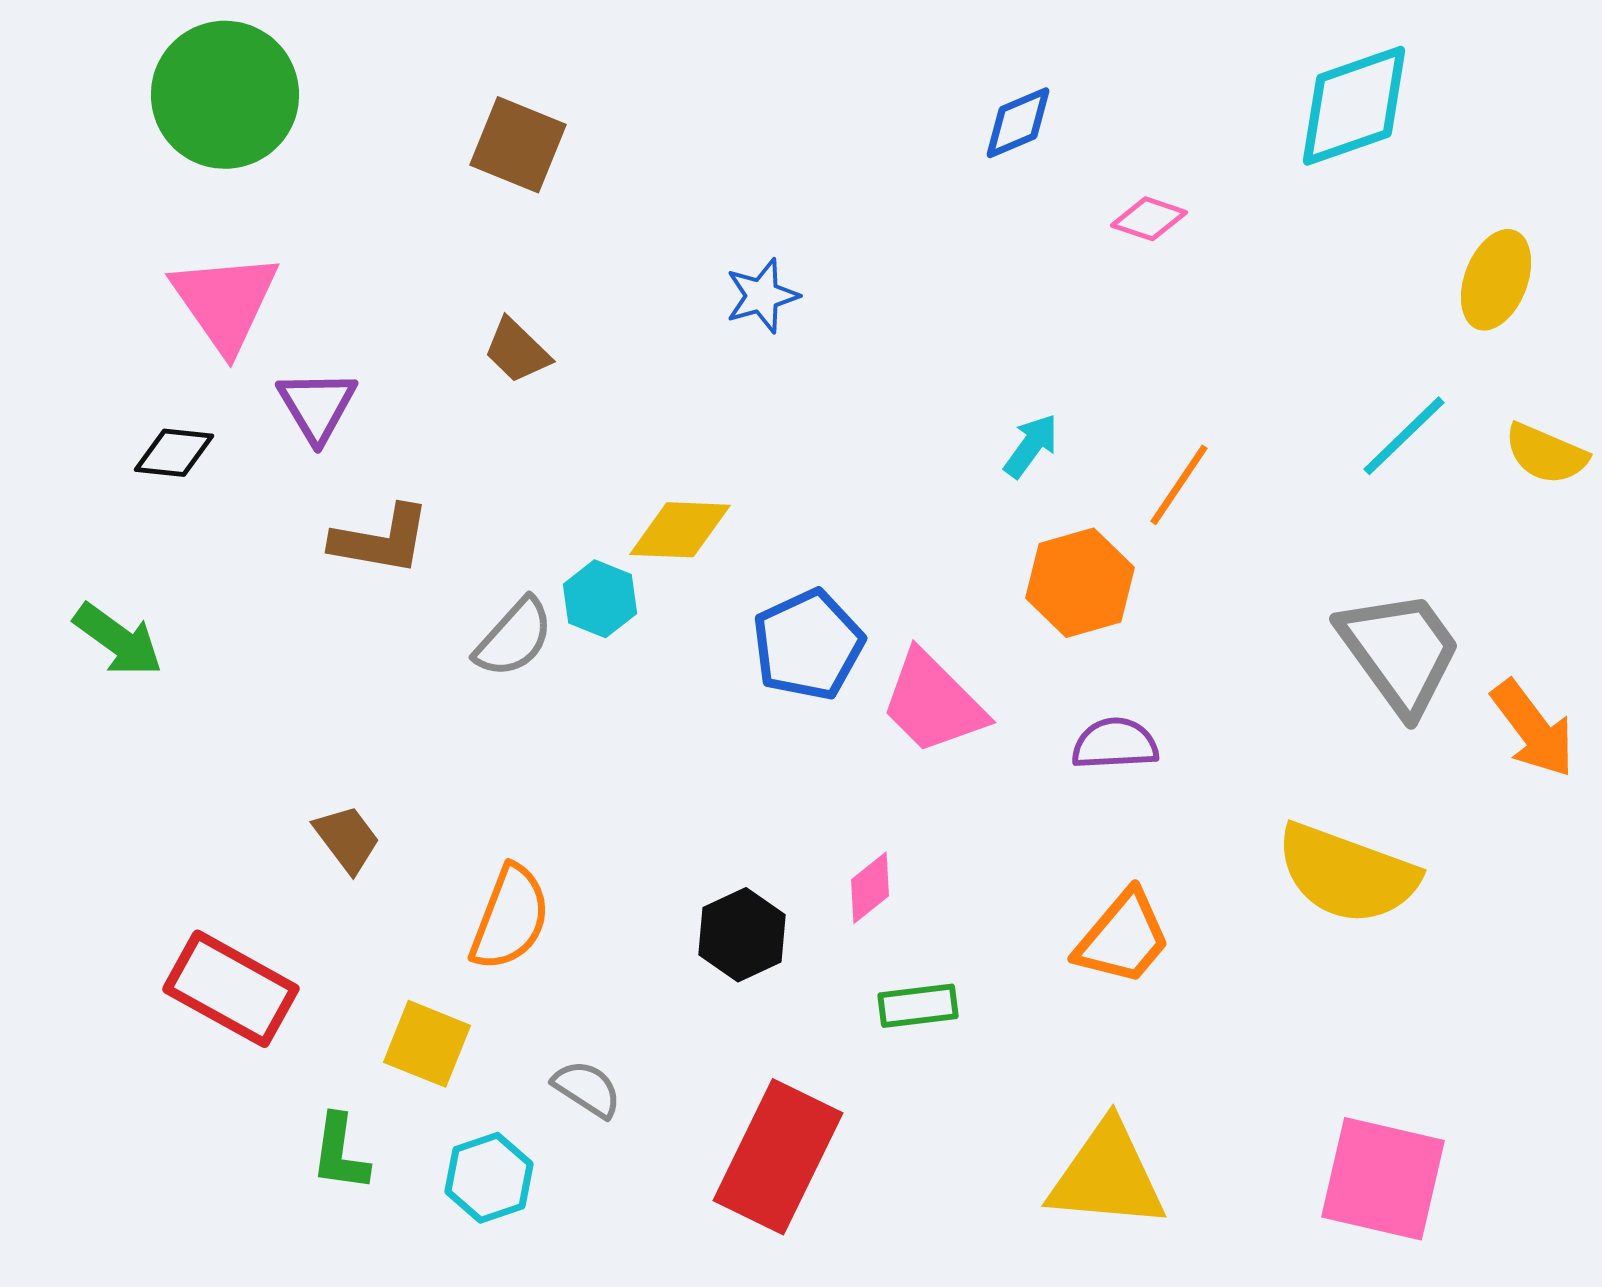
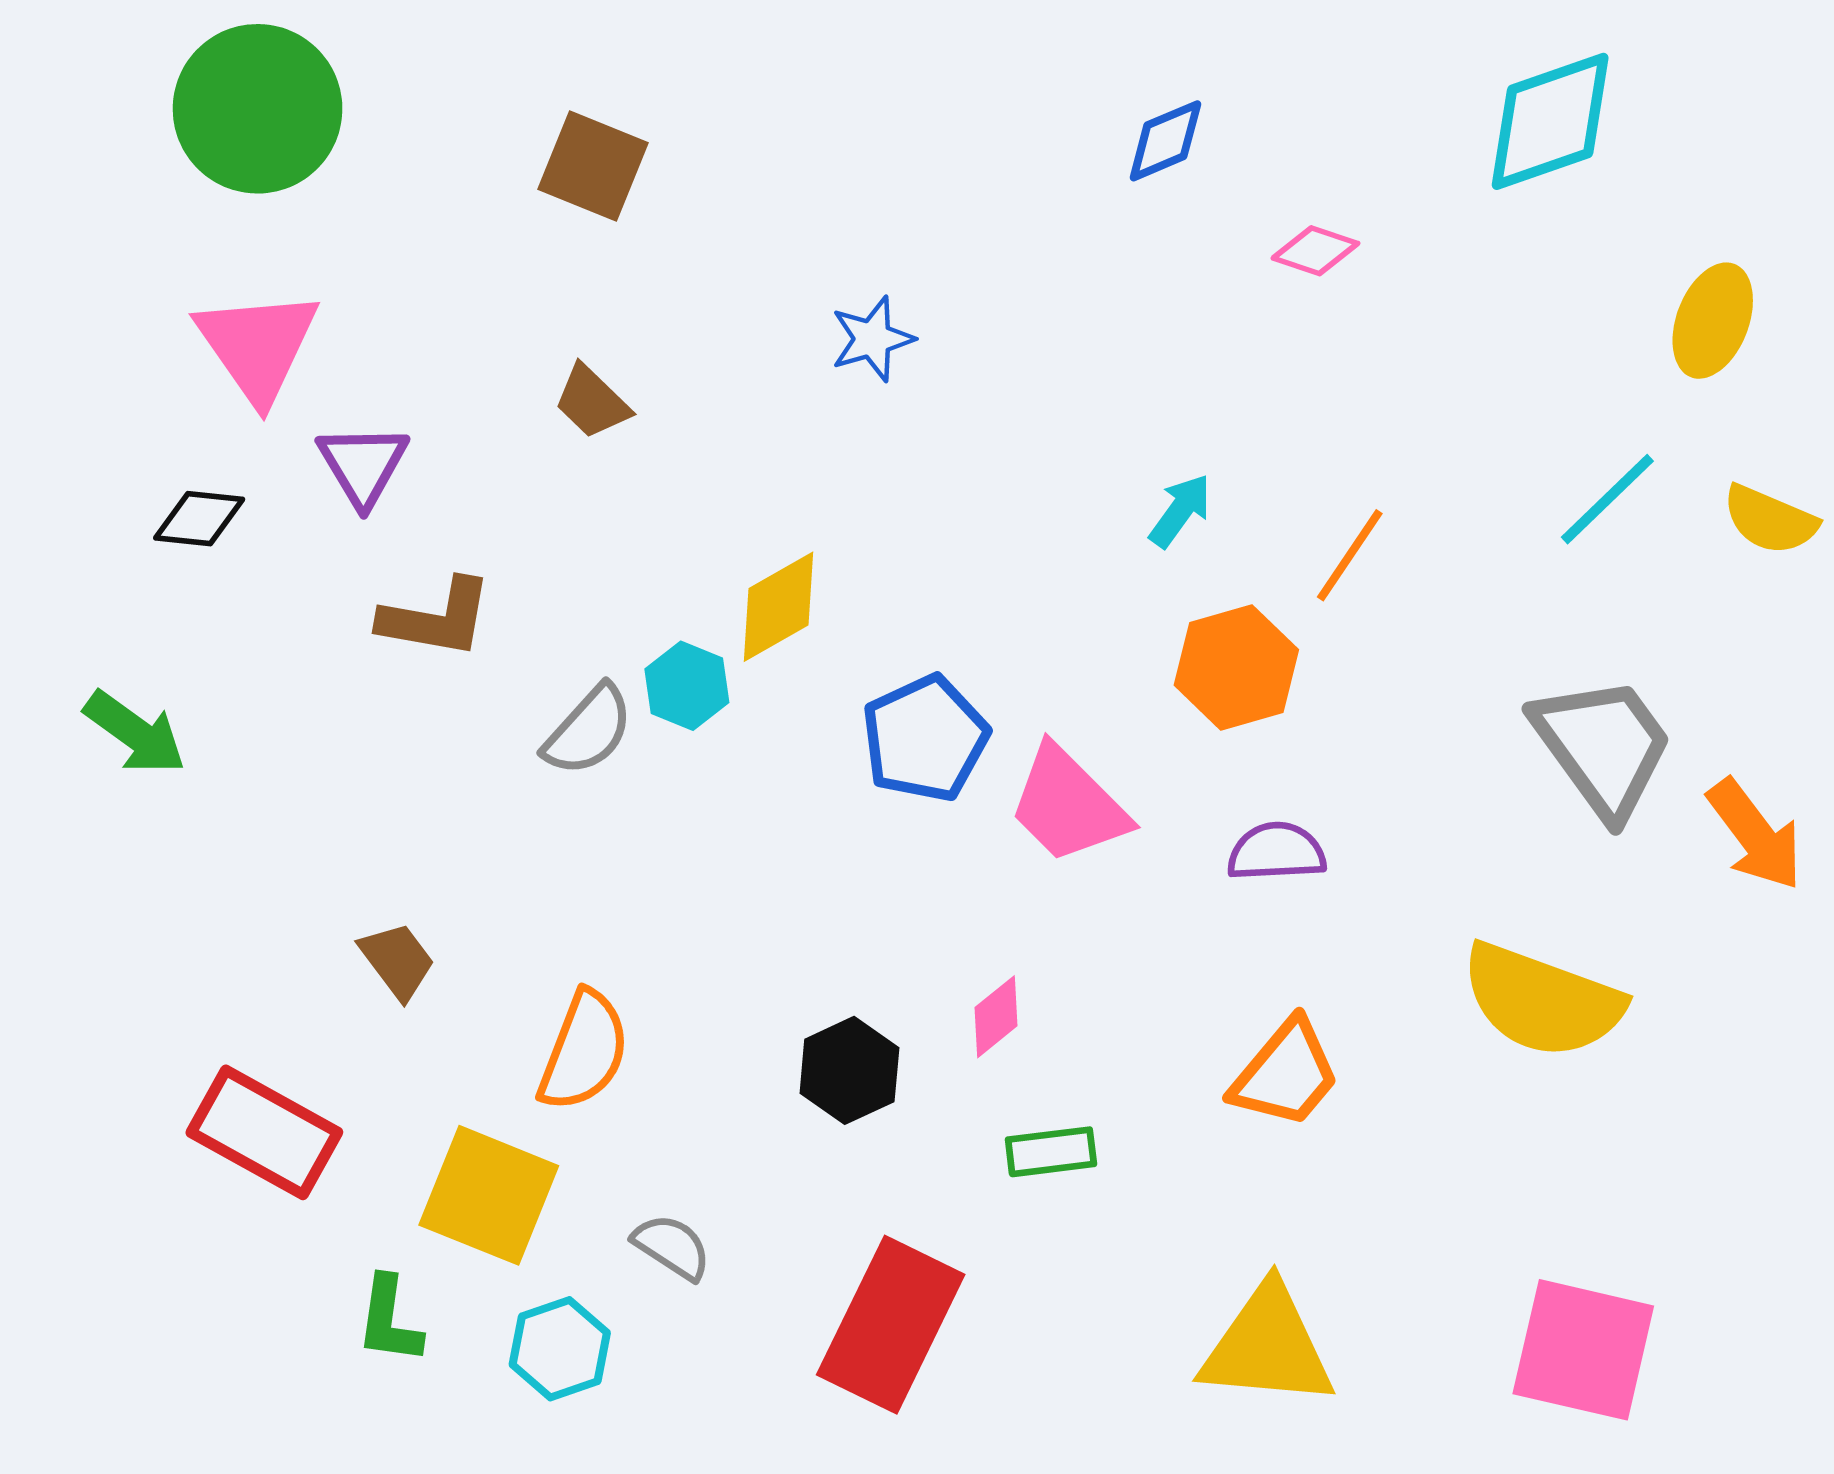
yellow diamond: (680, 530) -> (778, 607), turned -32
yellow square: (427, 1044) -> (489, 1195), size x1.4

